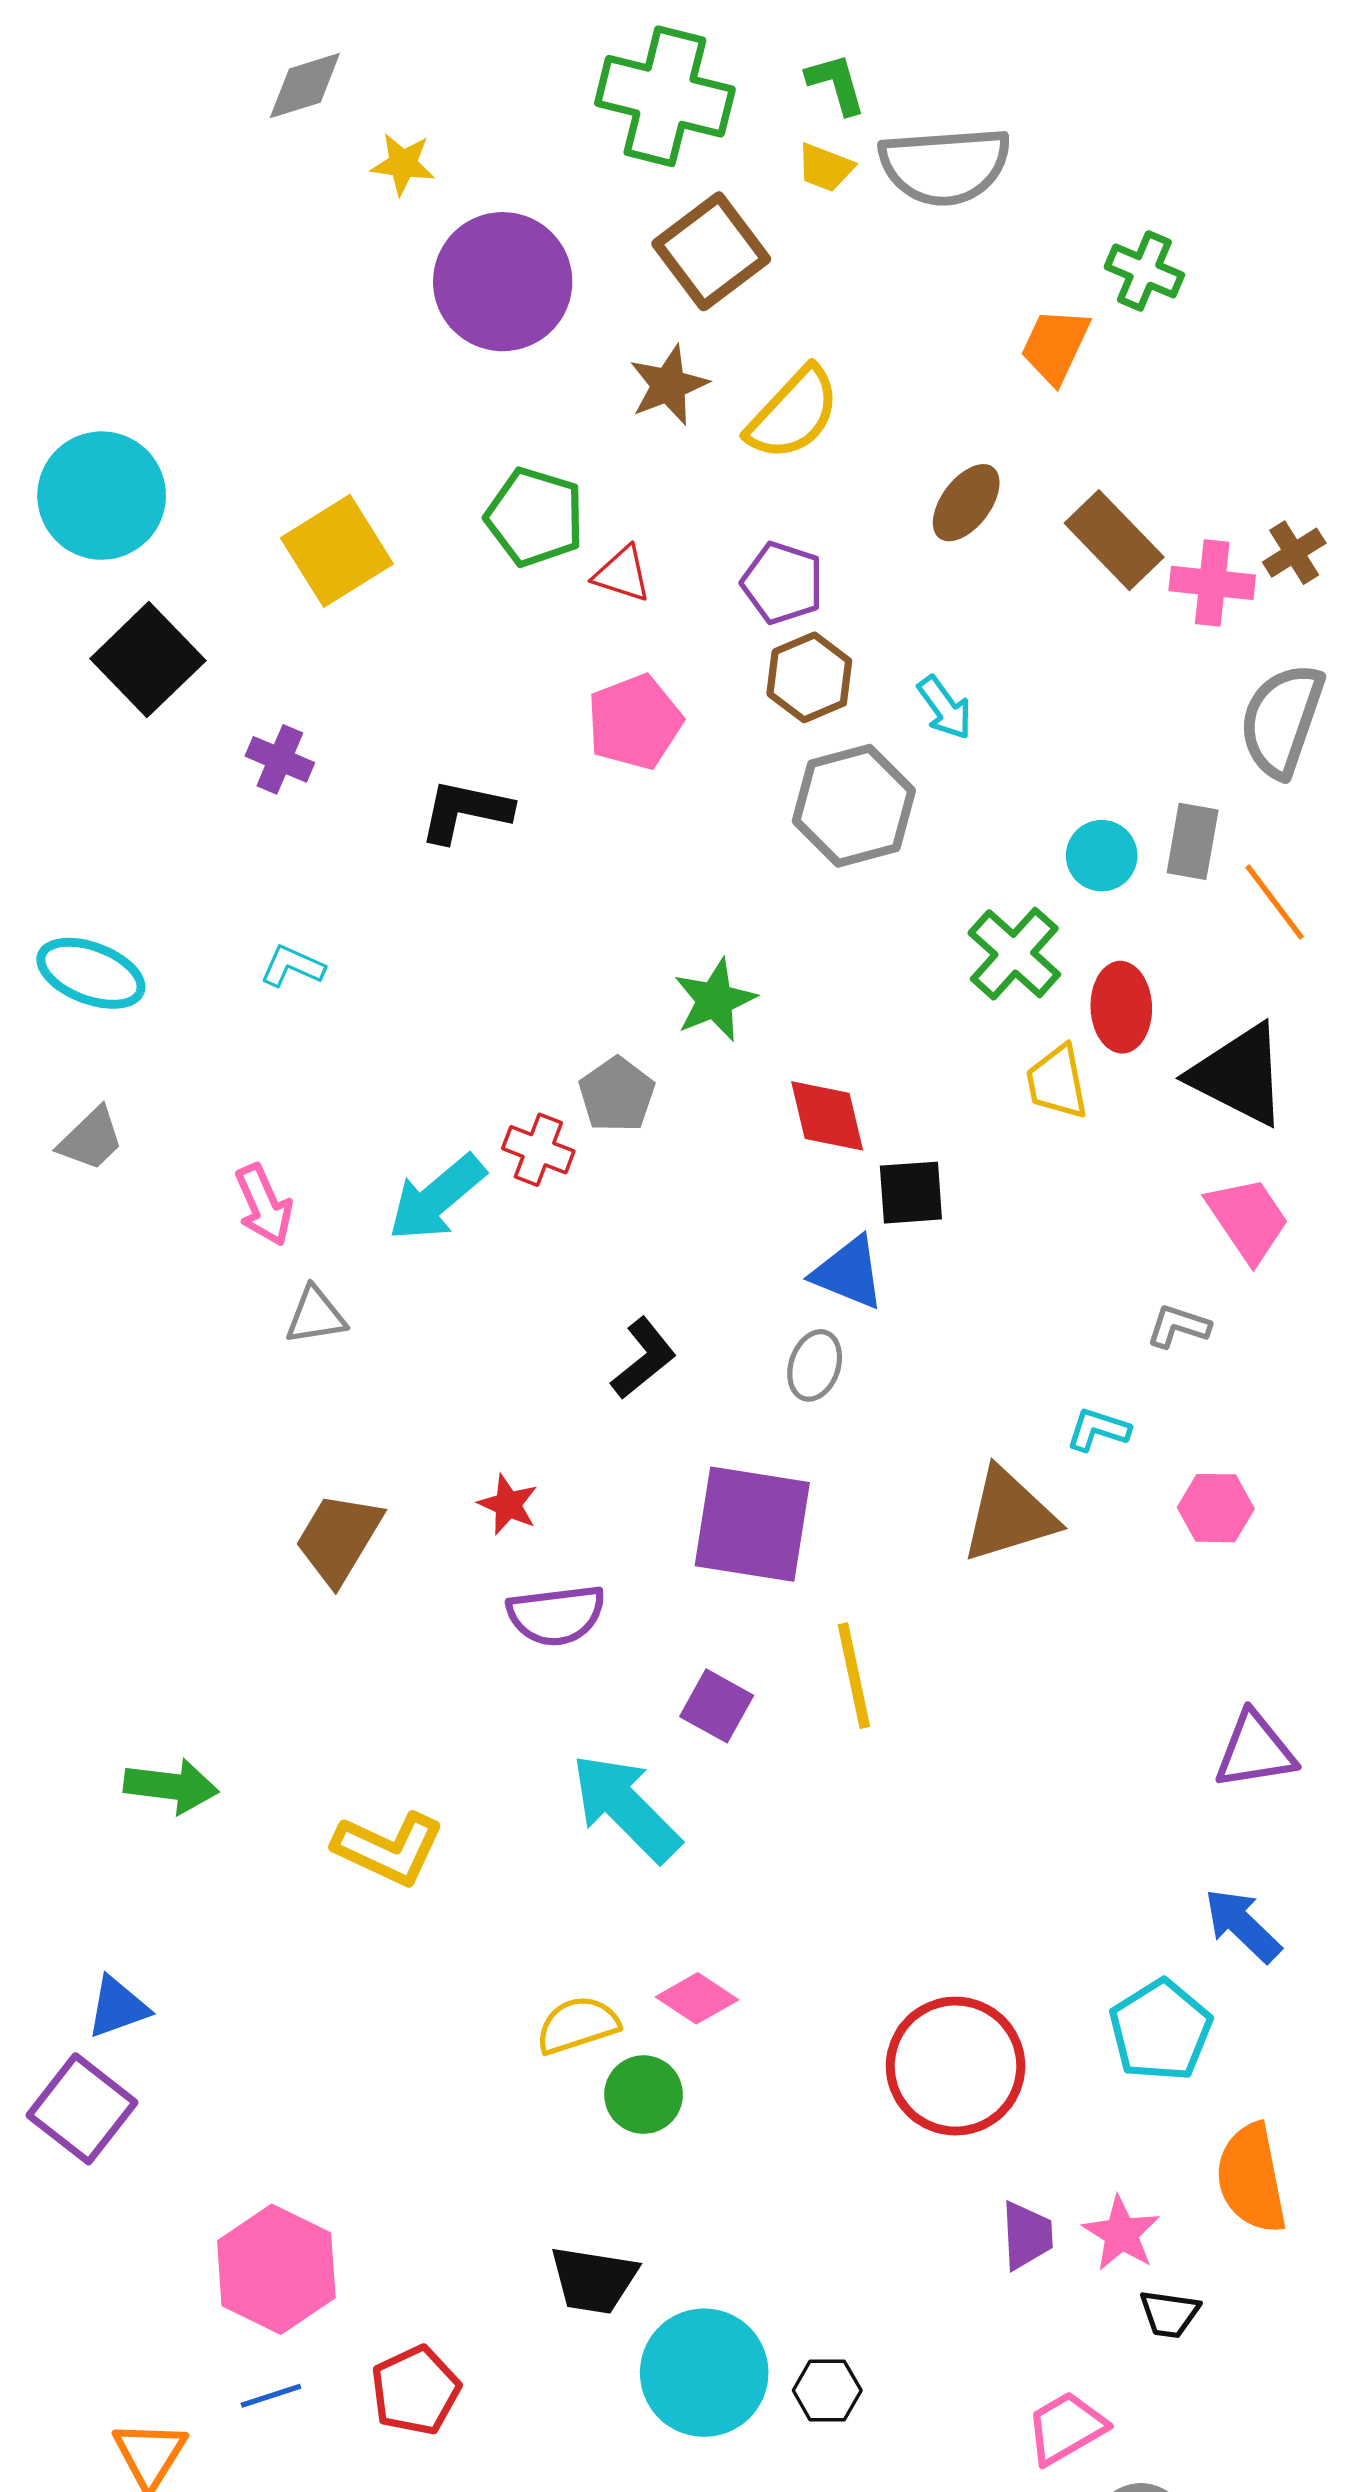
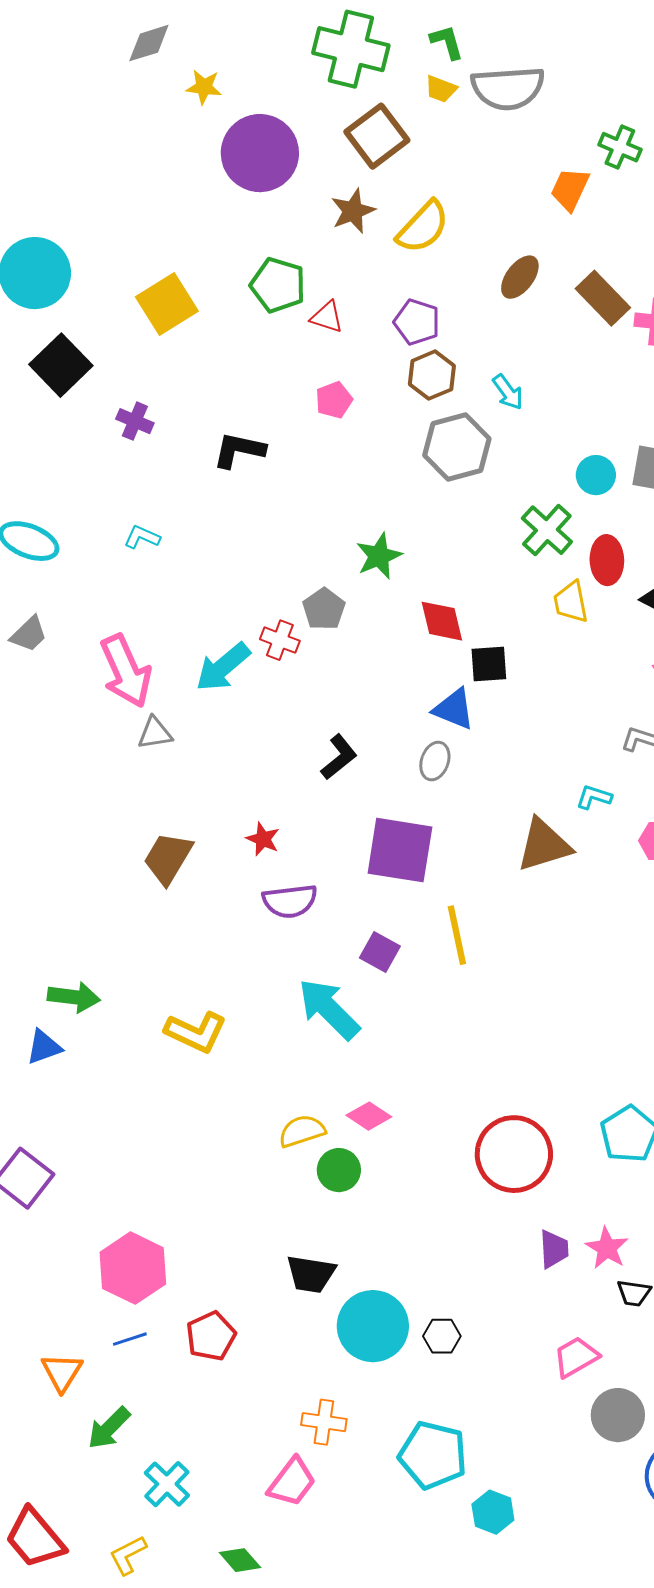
pink pentagon: (635, 722) -> (334, 400), size x0.7
pink arrow: (264, 1205) -> (126, 671), size x1.6
blue triangle: (118, 2007) -> (44, 1047), moved

